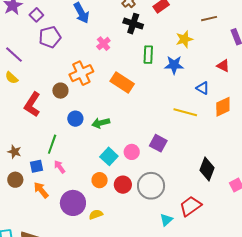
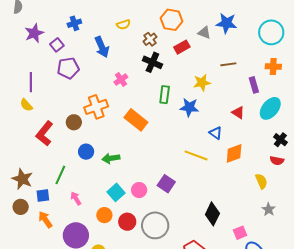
purple line: (14, 55) -> (31, 82), turned 42
brown star: (14, 152) -> (22, 179), size x1.5
pink arrow: (60, 167) -> (76, 198), moved

